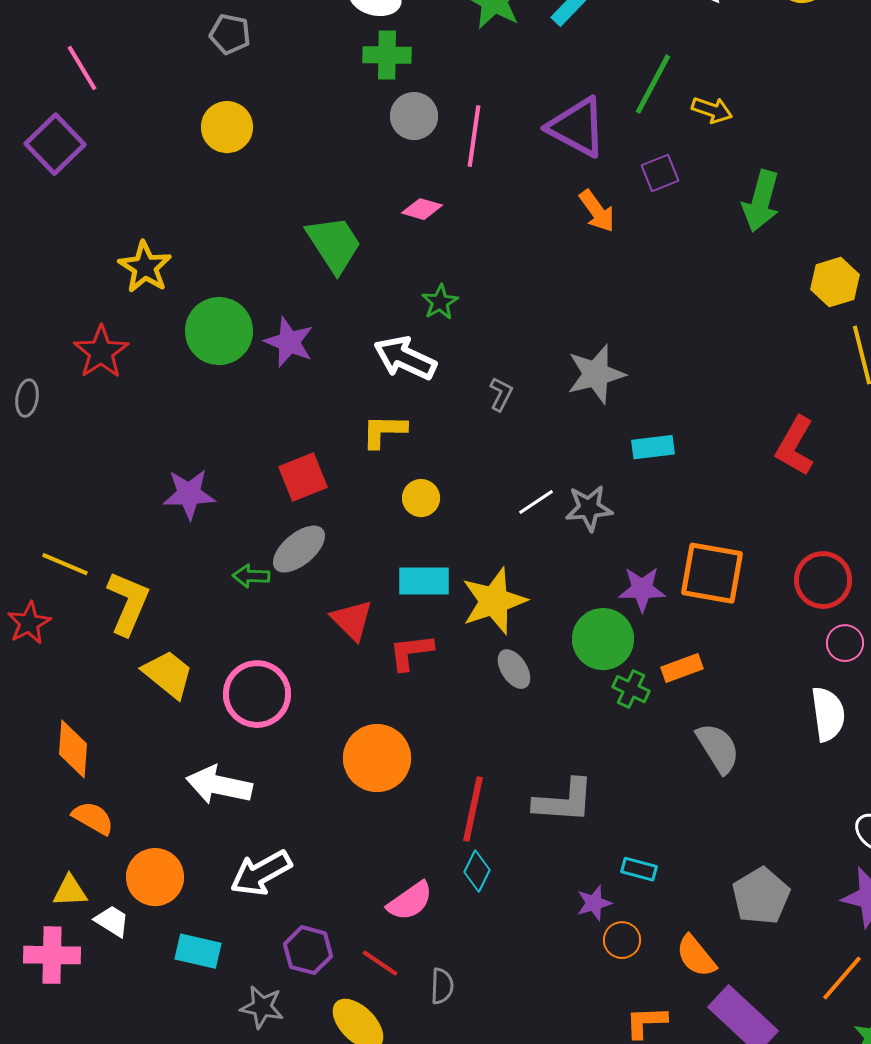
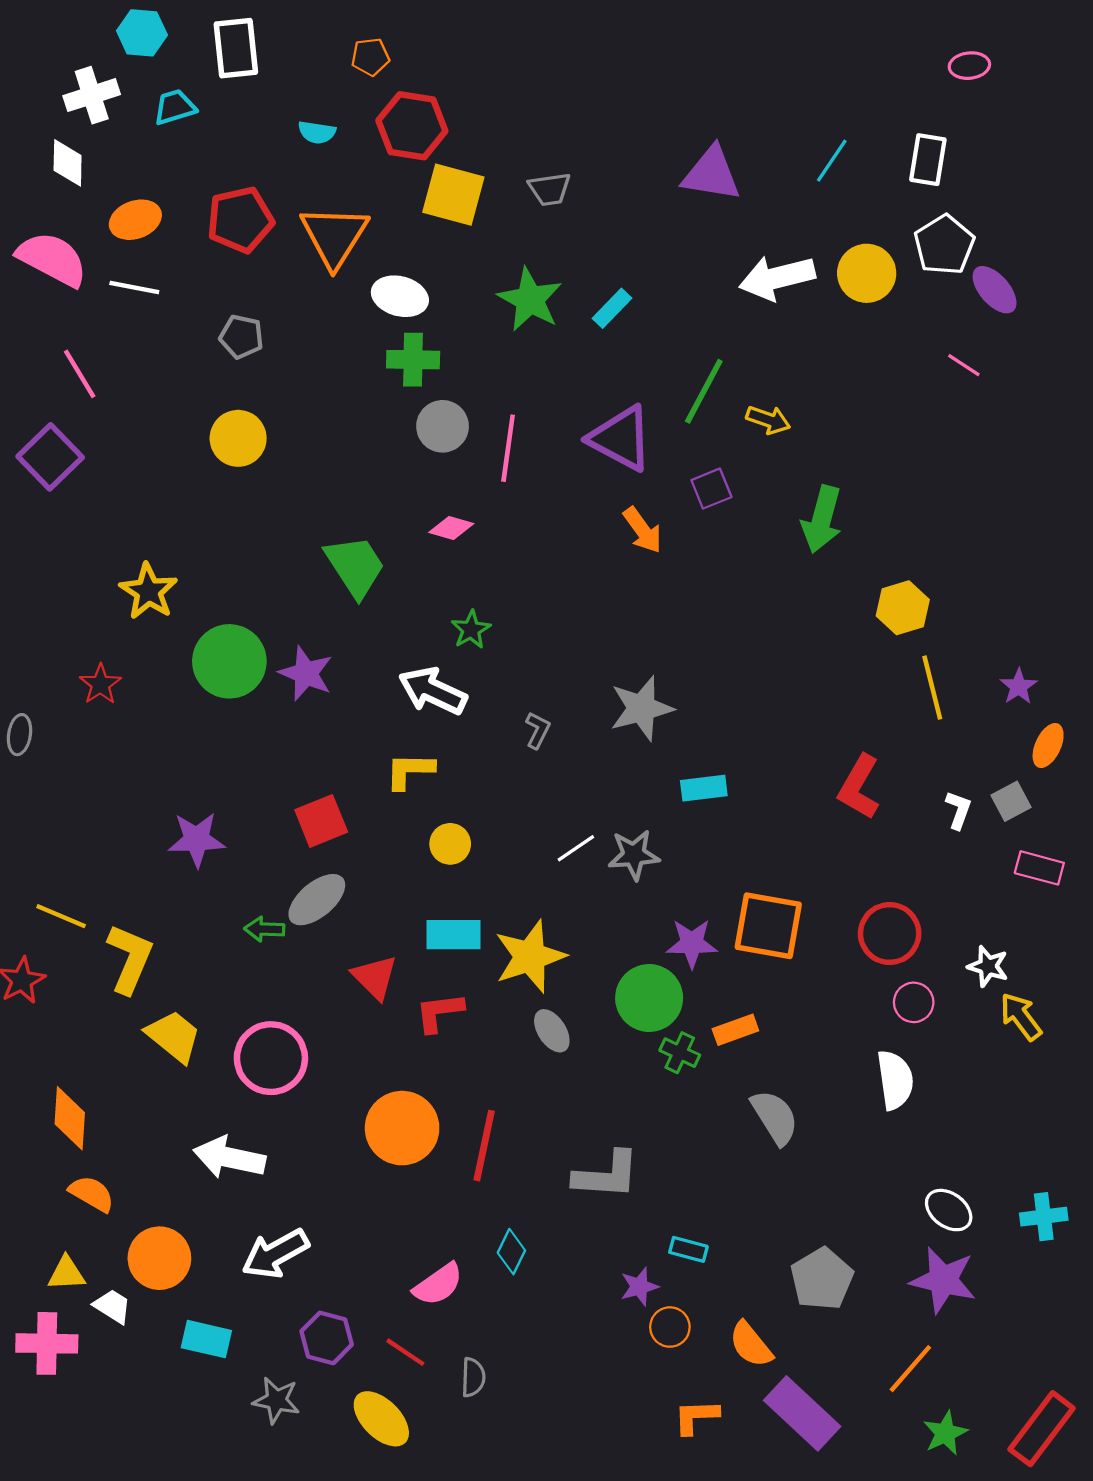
red star: (101, 352) -> (100, 684), size x0.7
red line: (473, 809) -> (484, 1146), moved

